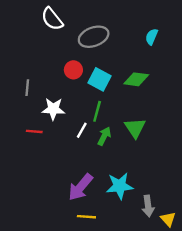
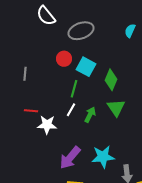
green diamond: (136, 79) -> (111, 80), moved, turned -75
white star: (53, 109) -> (47, 125), moved
green line: (97, 111) -> (74, 89), moved

